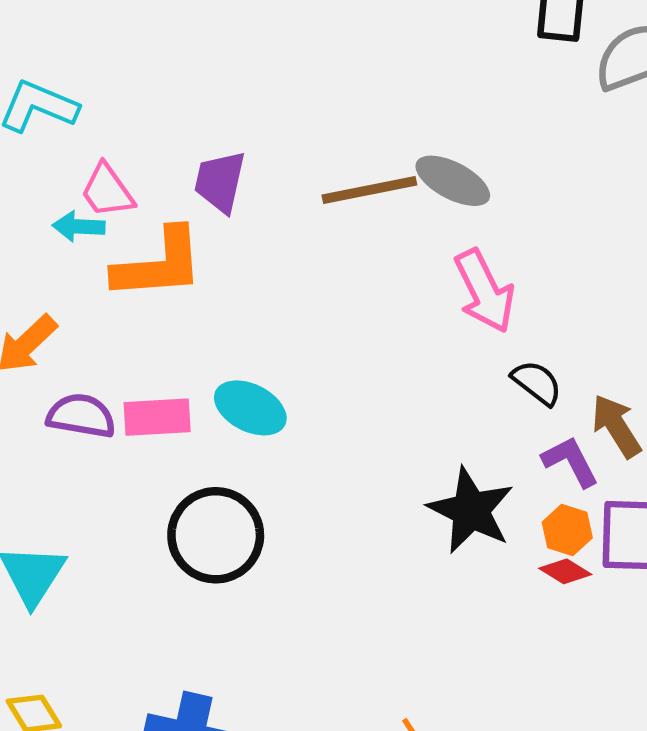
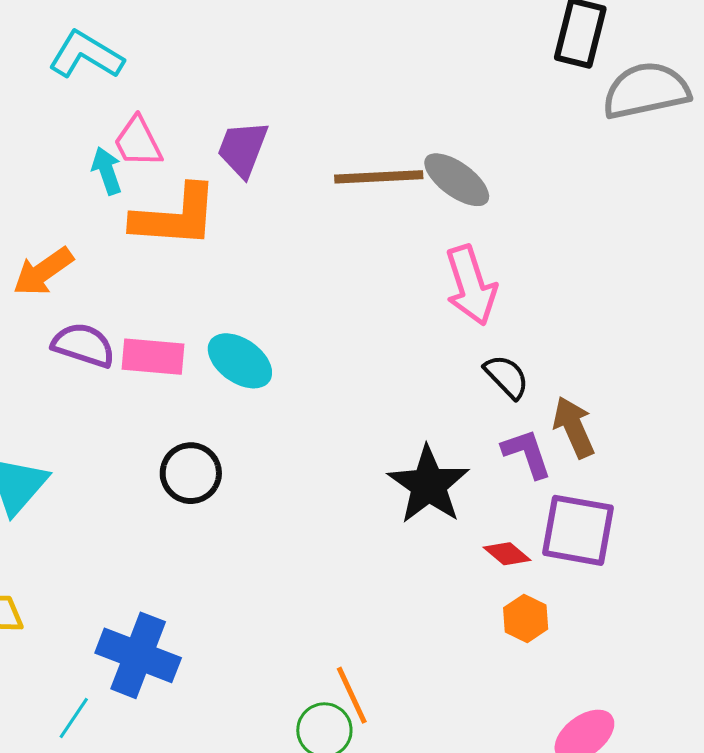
cyan arrow: (79, 226) -> (107, 171), turned 60
orange hexagon: (567, 530) -> (526, 618), moved
black circle: (216, 535) -> (191, 473), size x0.7

